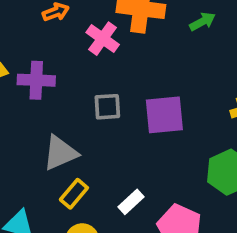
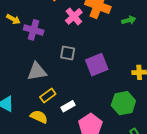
purple square: (164, 115) -> (97, 65), turned -30
yellow rectangle: (74, 194) -> (48, 95), moved

